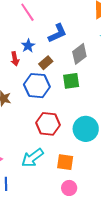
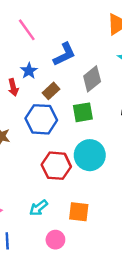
cyan circle: (86, 129) -> (90, 155), moved
cyan arrow: (32, 158) -> (39, 208), size x0.7
pink circle: (69, 188) -> (55, 240), moved

